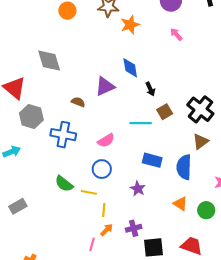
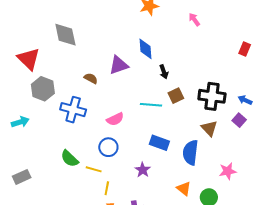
black cross: (200, 109) -> (212, 96), turned -36
brown triangle: (201, 141) -> (209, 128), turned -42

